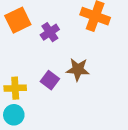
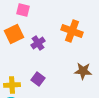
brown star: (78, 69) -> (83, 71), moved

